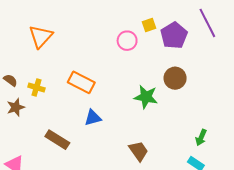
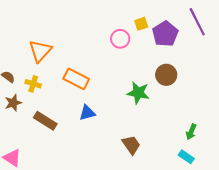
orange triangle: (41, 36) -> (40, 51), moved
brown rectangle: (57, 140) -> (45, 121), moved

